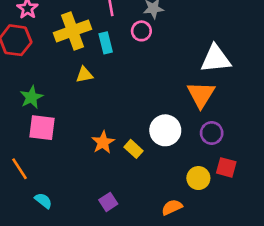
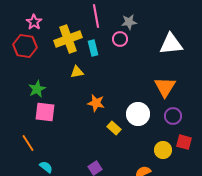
white triangle: (216, 59) -> (171, 44), moved
orange star: (103, 142) -> (96, 103), moved, turned -30

